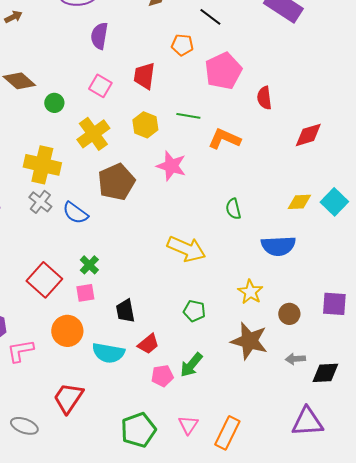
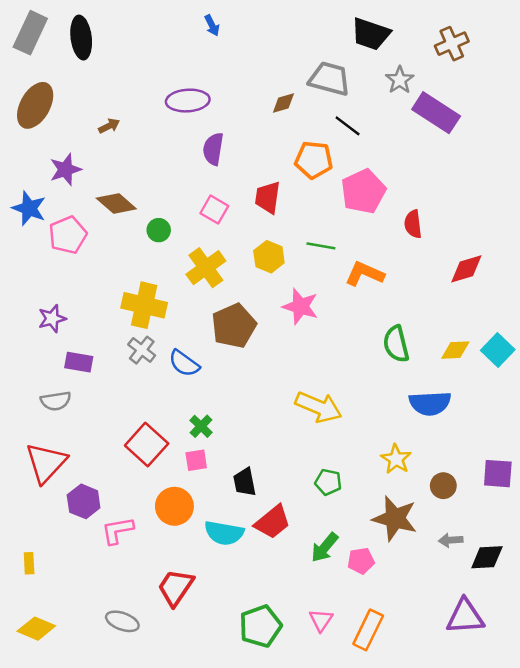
orange pentagon: (182, 45) -> (314, 160), size x1.4
green semicircle: (233, 209) -> (396, 344), moved, size x1.4
red trapezoid: (148, 344) -> (273, 522), size x1.4
pink pentagon: (162, 376) -> (361, 561), moved

